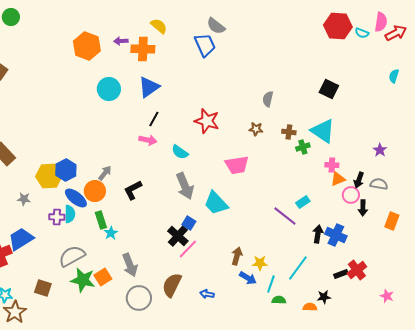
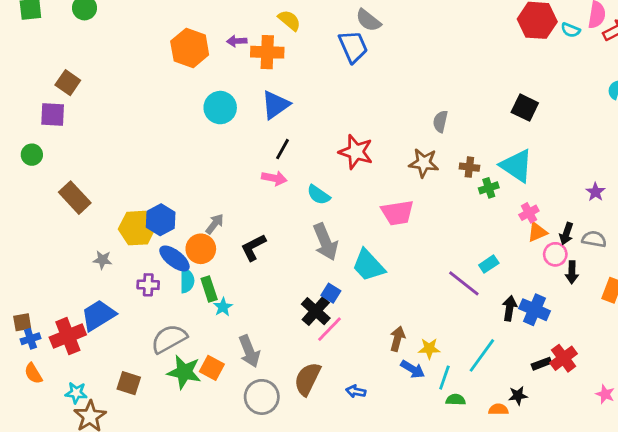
brown star: (256, 129) -> (424, 163), size x1.5
pink cross: (332, 165) -> (529, 213), turned -32
cyan semicircle: (70, 214) -> (187, 281), moved
orange square: (103, 277) -> (212, 368), turned -30

